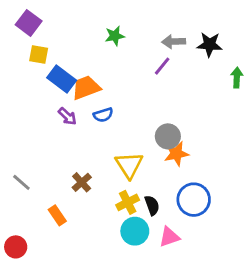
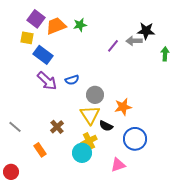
purple square: (29, 23) -> (36, 19), moved
gray arrow: (174, 42) -> (134, 41), moved
orange trapezoid: (86, 88) -> (56, 26), moved
purple arrow: (67, 116) -> (47, 81), size x1.5
gray circle: (168, 136) -> (95, 95), moved
black semicircle: (152, 205) -> (106, 126), moved, turned 136
cyan circle: (135, 231) -> (82, 153), moved

